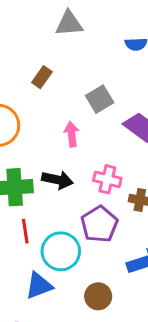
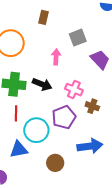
brown rectangle: (42, 77) -> (44, 17), turned -32

